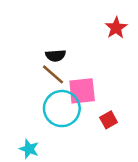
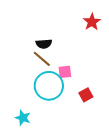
pink square: (82, 91) -> (65, 72), size x0.6

